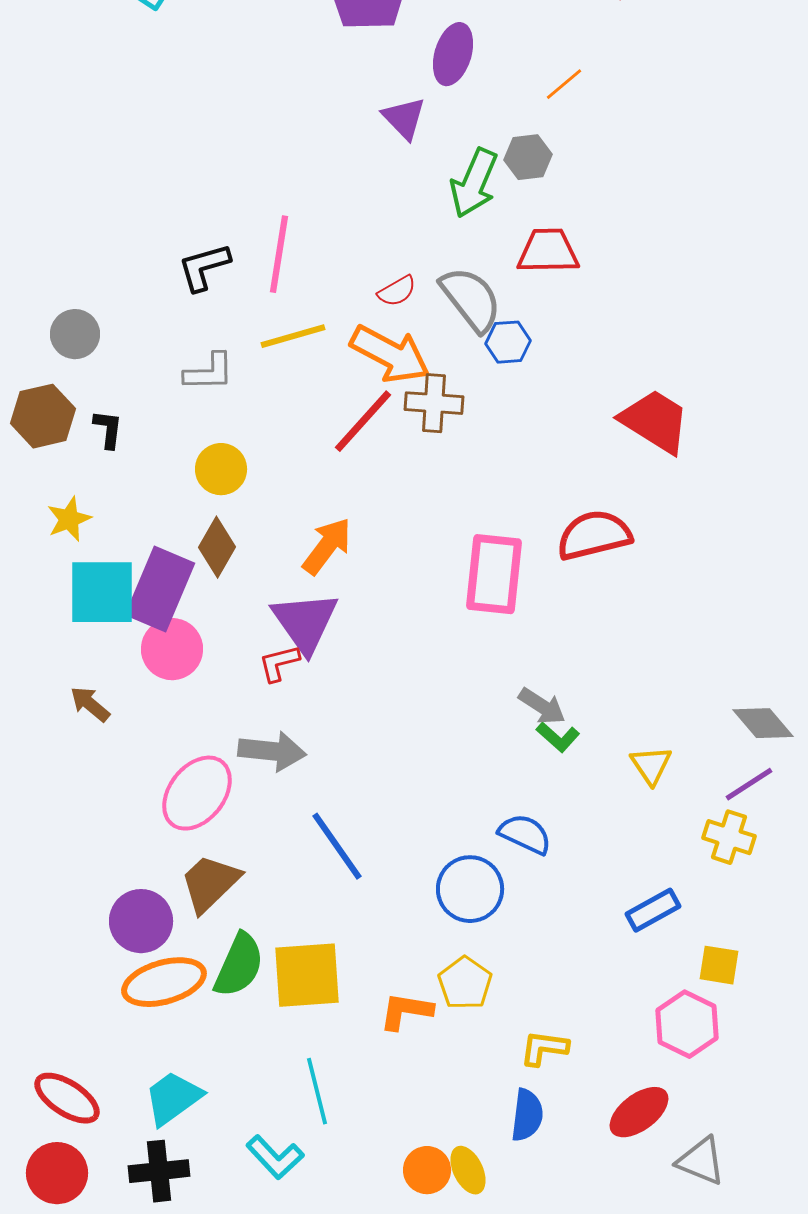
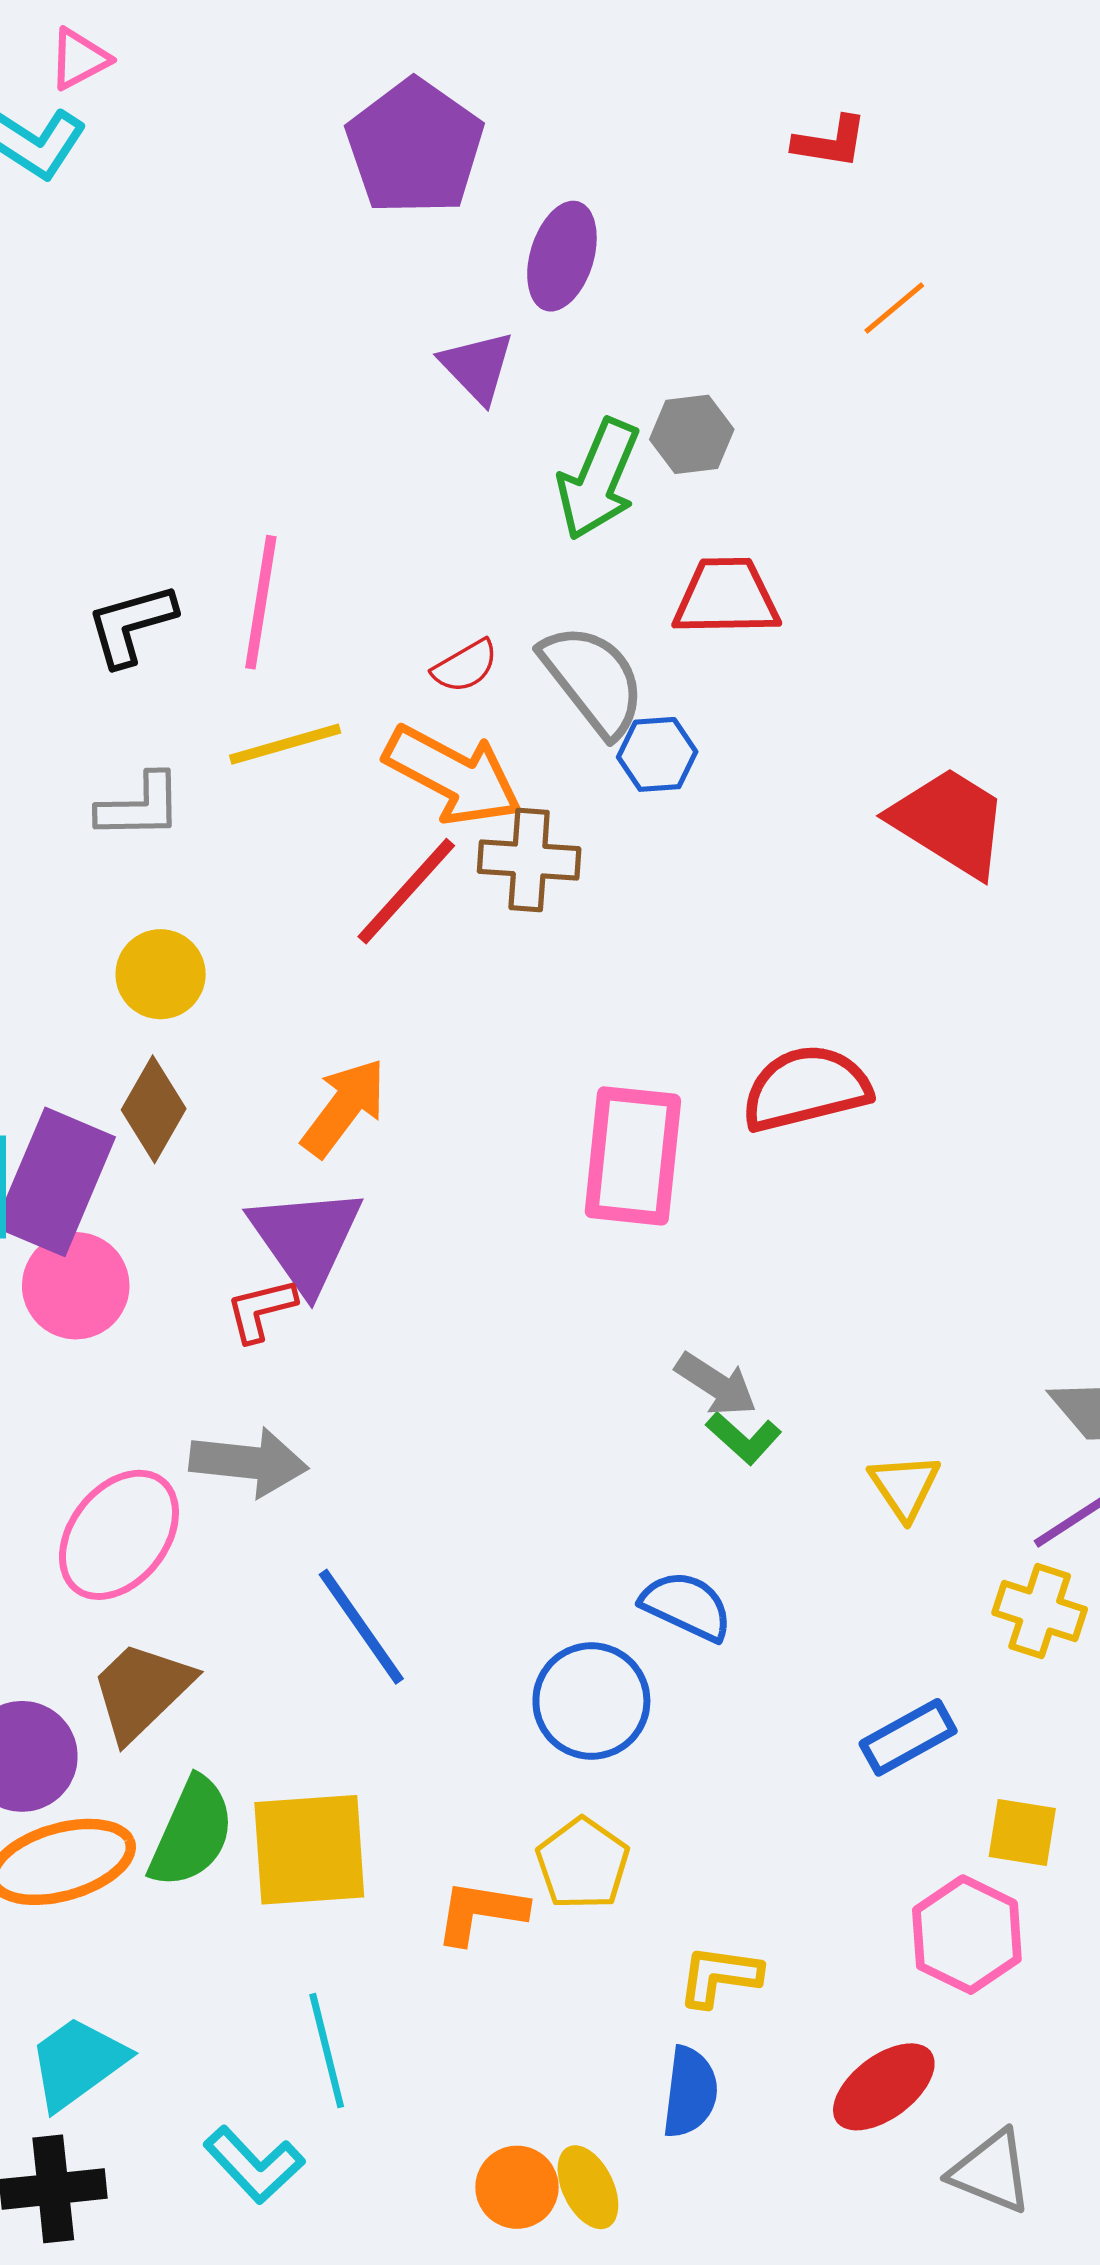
orange line: (564, 84) -> (894, 308), moved
red trapezoid: (655, 421) -> (950, 822), moved

